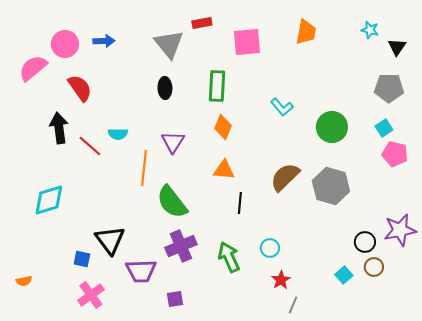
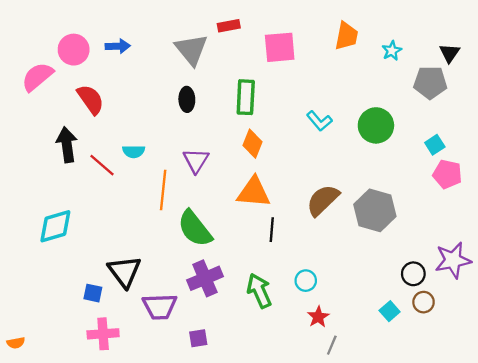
cyan star: (370, 30) -> (392, 51), moved, turned 30
gray pentagon: (389, 88) -> (430, 82), moved
green circle: (332, 127) -> (376, 125), moved
orange triangle: (224, 170) -> (254, 192), size x1.4
orange semicircle: (24, 281) -> (16, 343), moved
pink cross: (91, 295) -> (103, 334), turned 32

